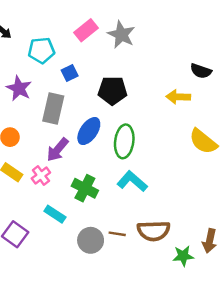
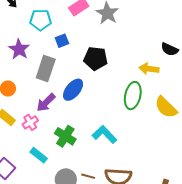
green ellipse: (124, 141) -> (133, 96), moved

